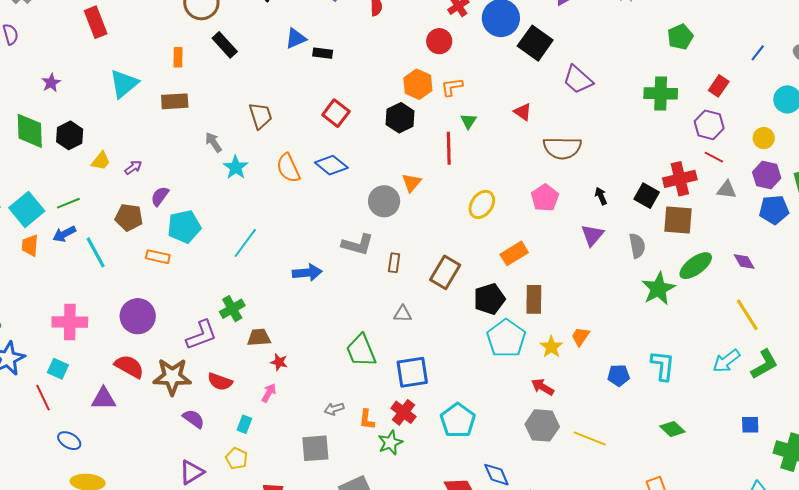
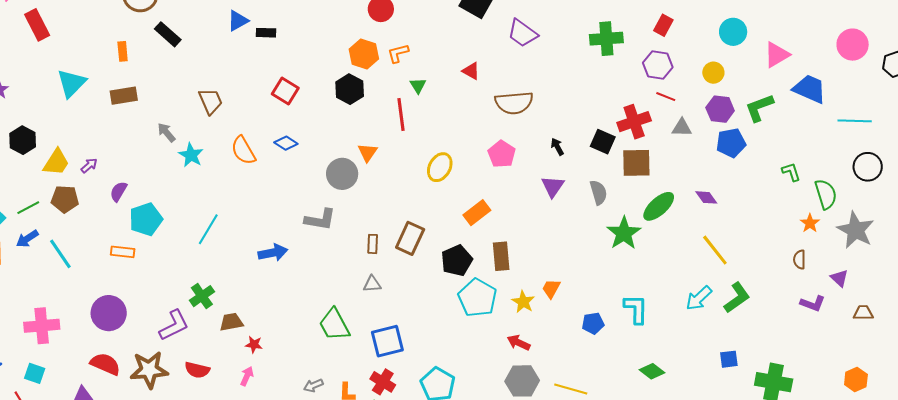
yellow trapezoid: (101, 161) -> (56, 162), size x1.4
blue diamond: (331, 165) -> (286, 143), size x0.7
brown pentagon: (129, 217) -> (65, 199), moved
brown rectangle: (394, 263) -> (373, 244), moved

